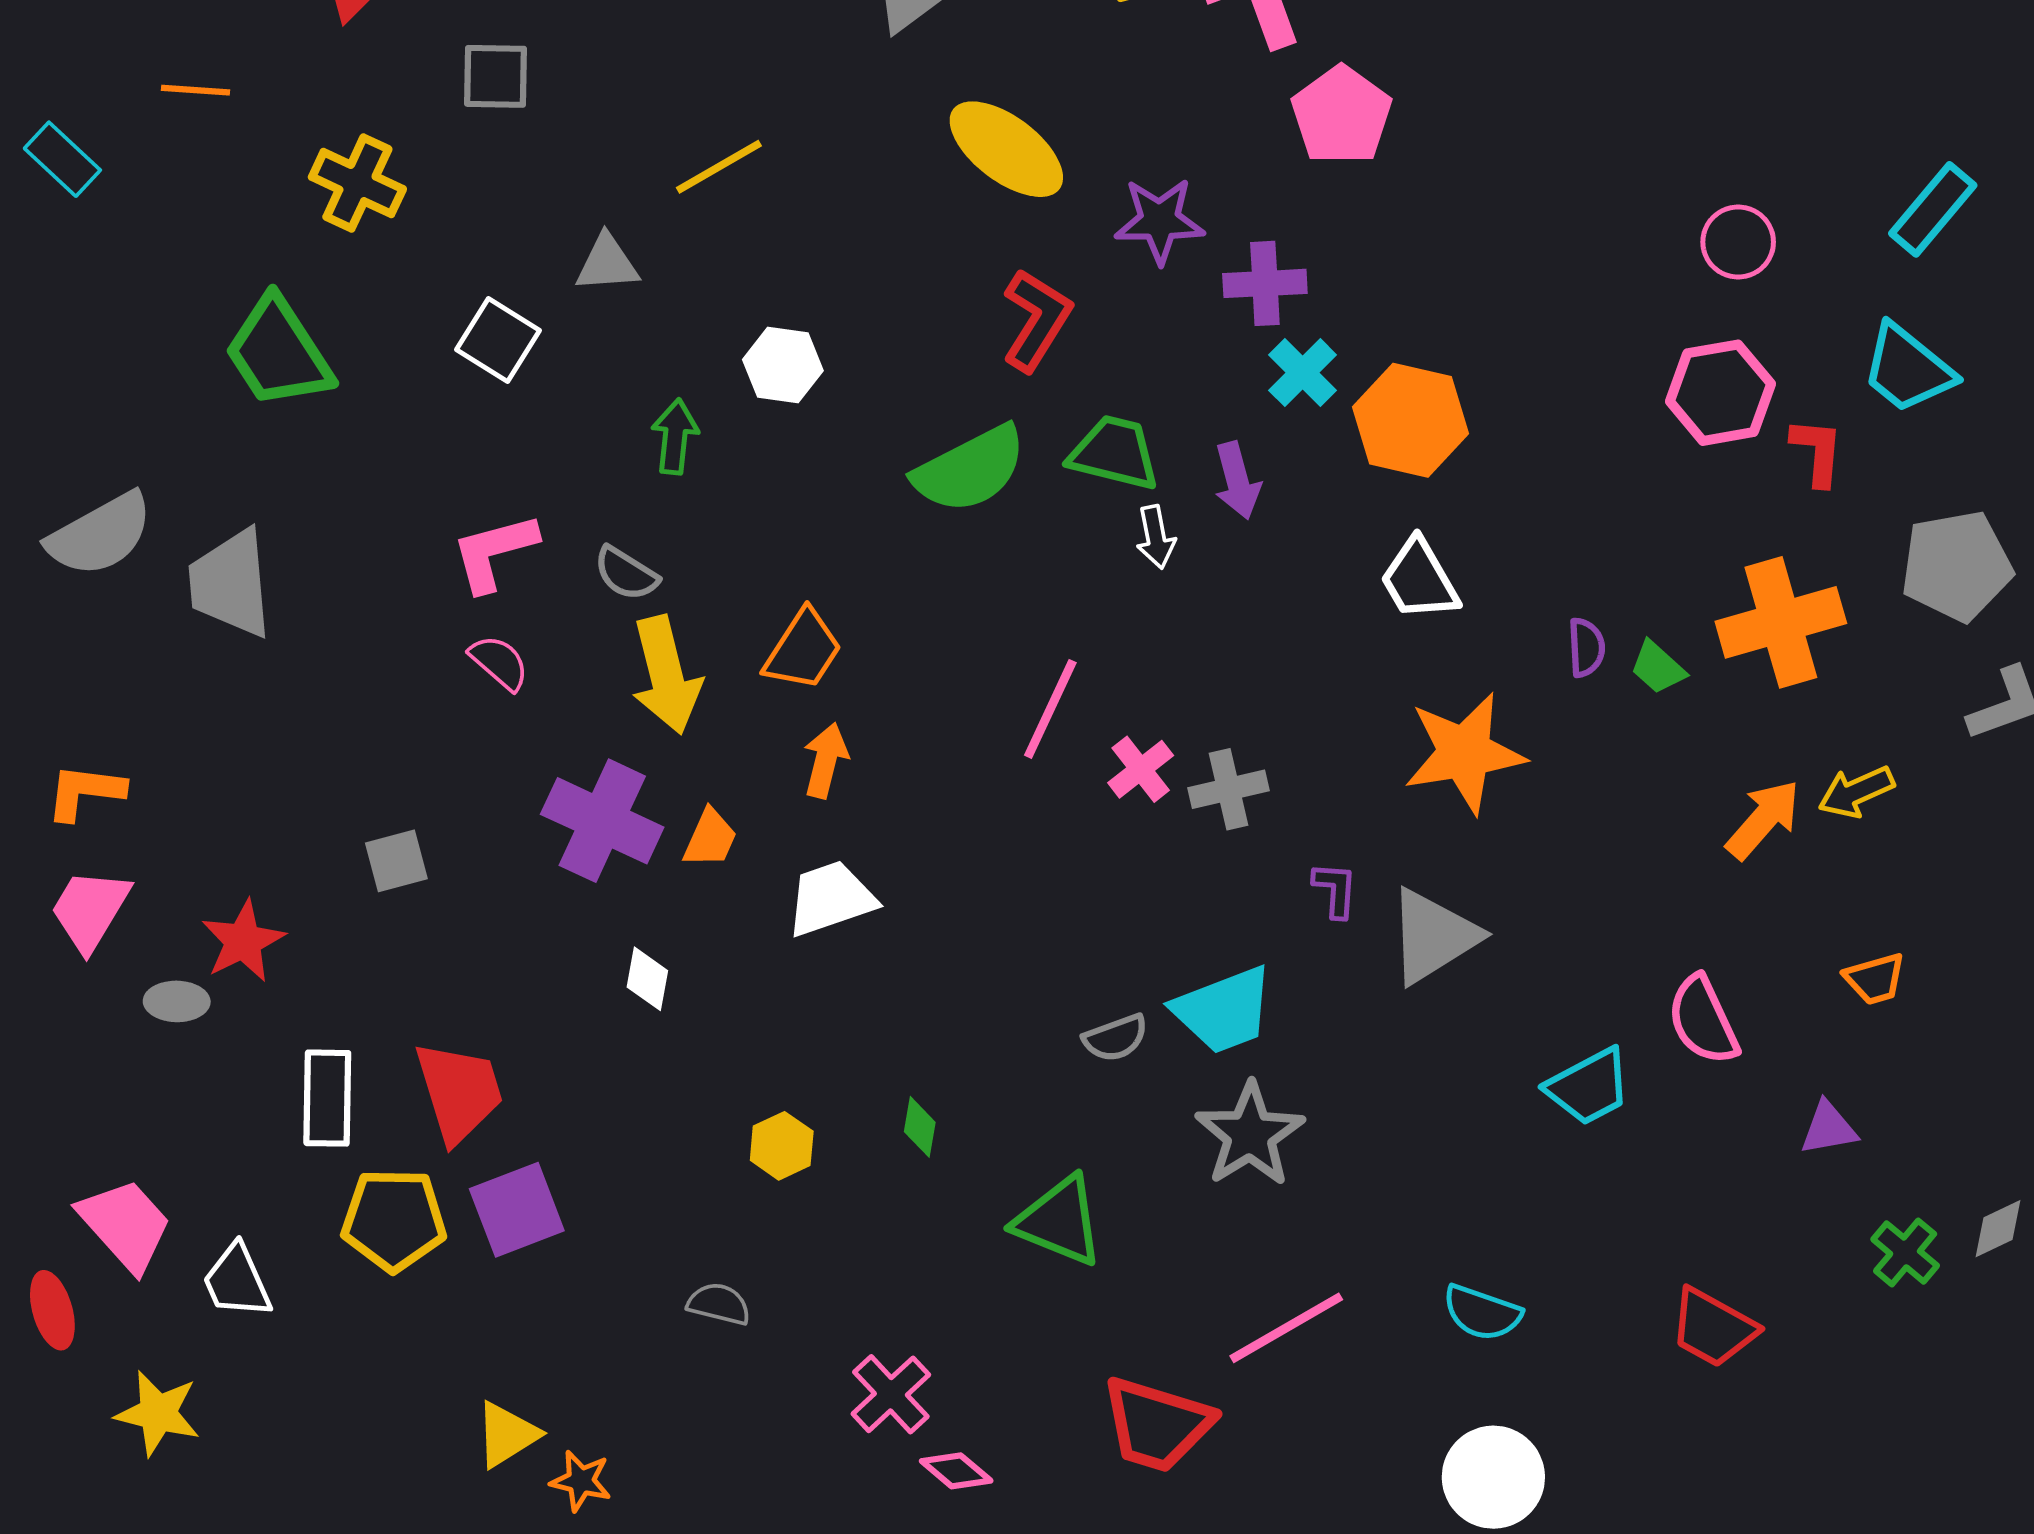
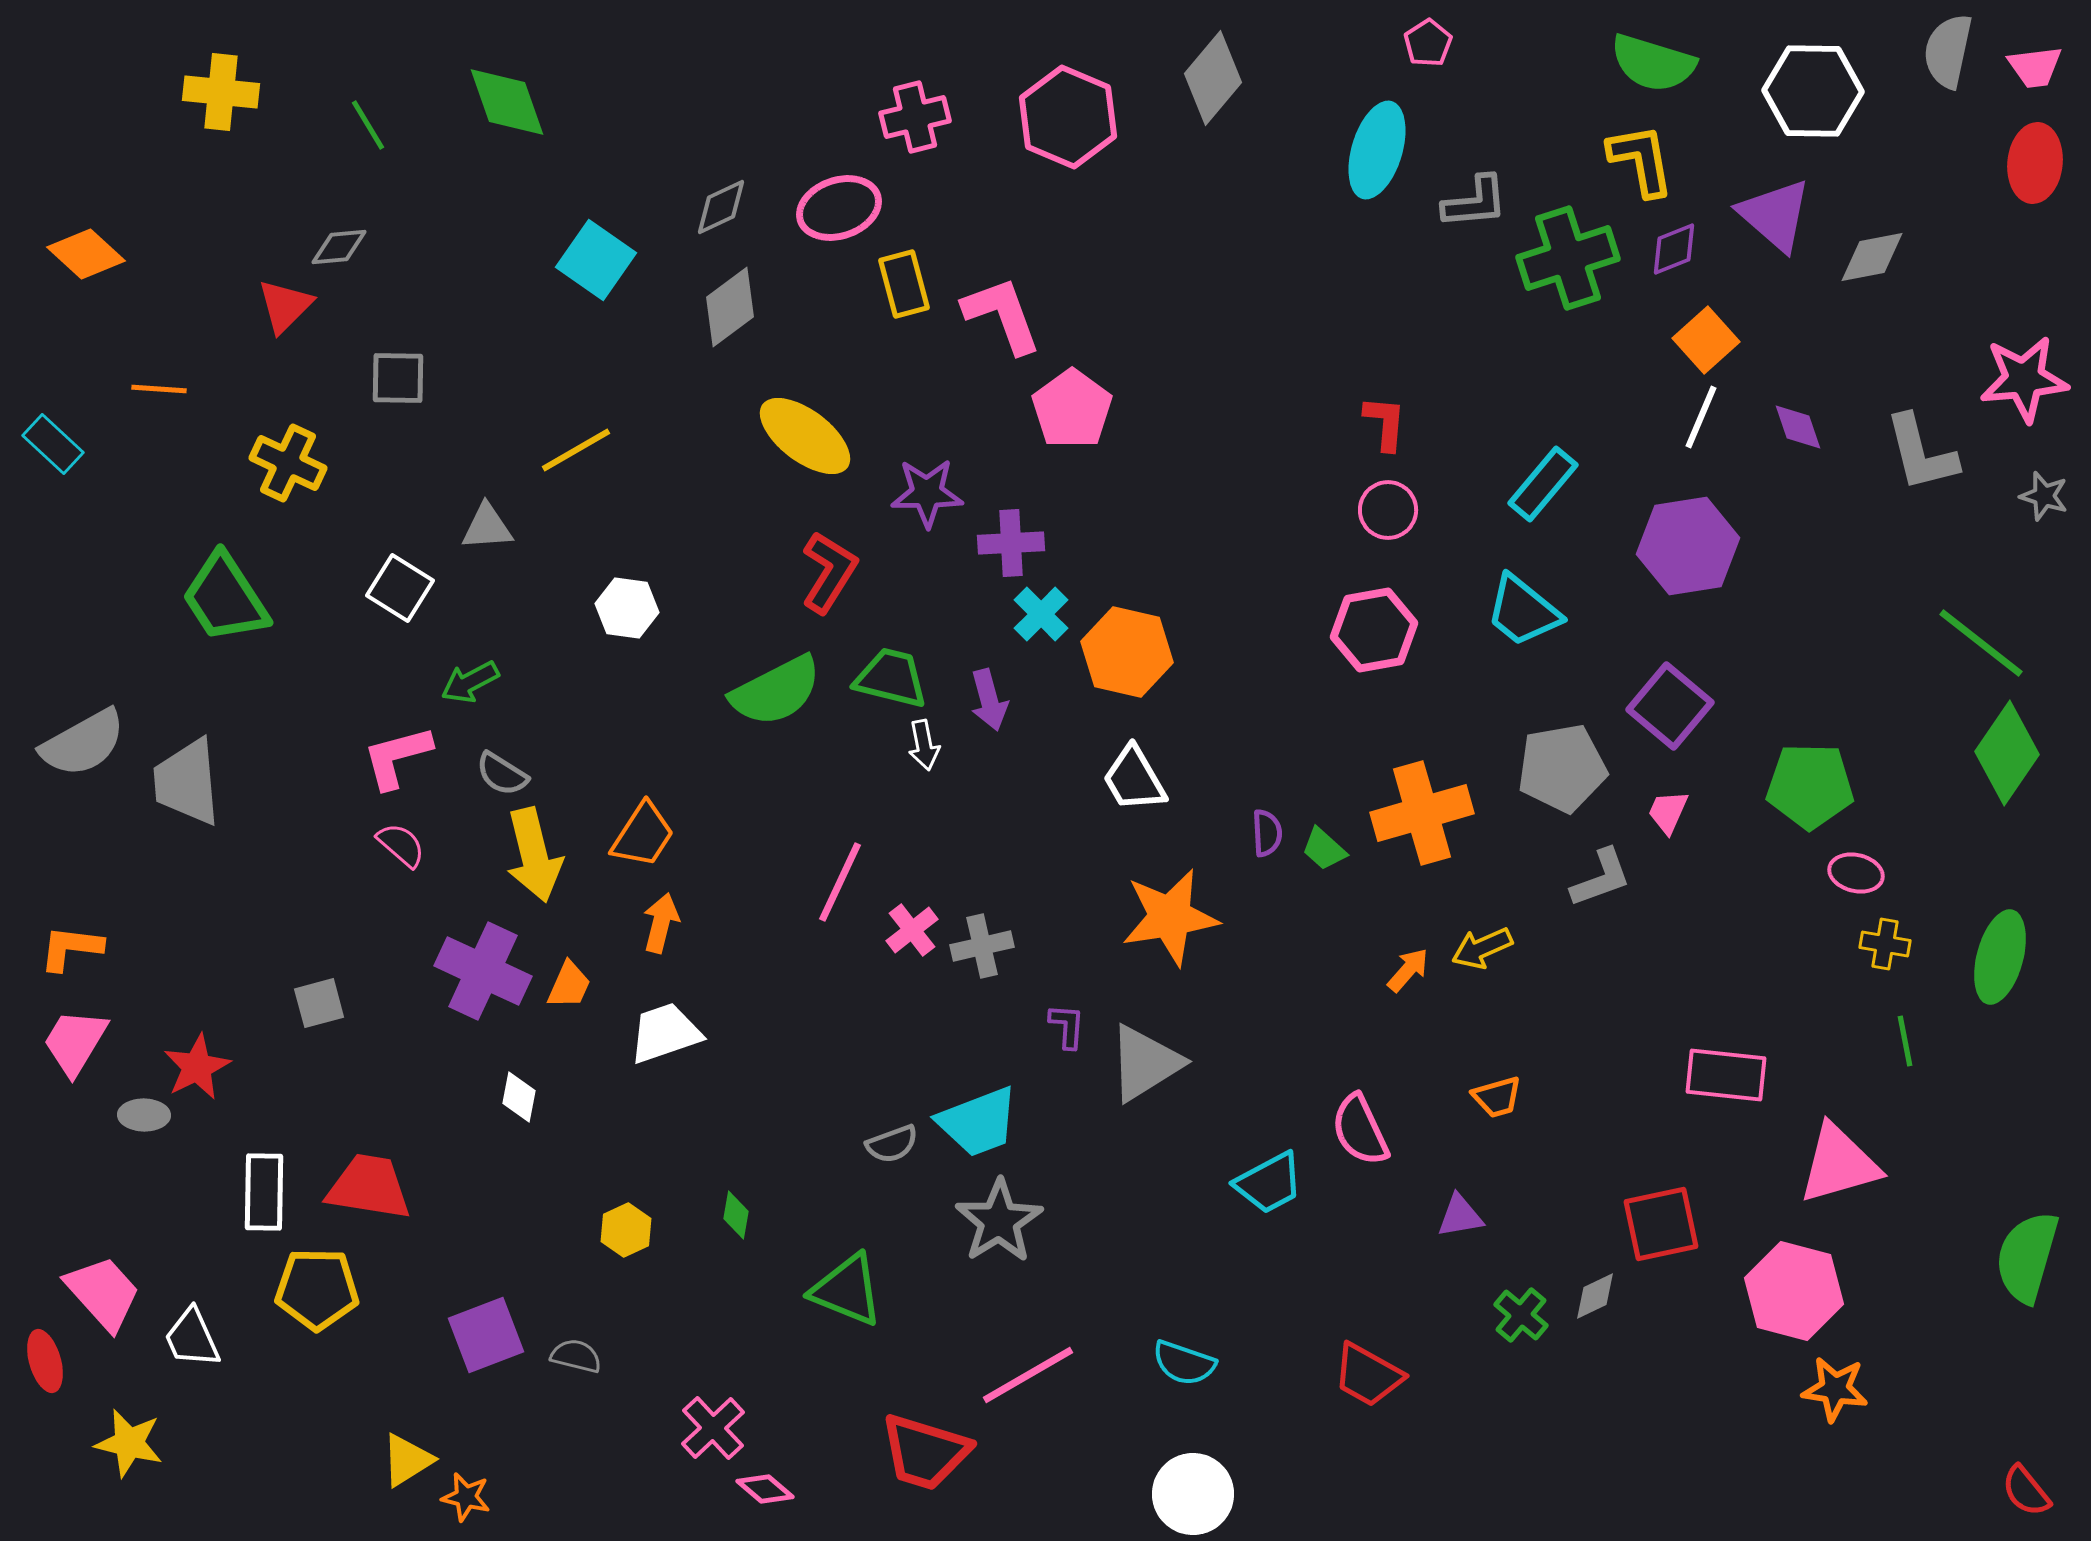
green arrow: (675, 437) -> (470, 682), moved, turned -124
red L-shape: (1817, 452) -> (1385, 423), moved
orange arrow: (1763, 819) -> (1408, 970), size x0.7
red trapezoid: (459, 1092) -> (369, 1187), turned -64
purple square: (517, 1210) -> (486, 1335), moved

